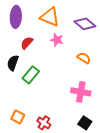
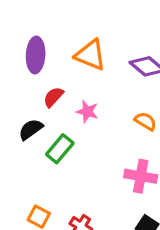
pink star: (57, 40) -> (87, 112), moved
black semicircle: (13, 63) -> (31, 129), turned 35

